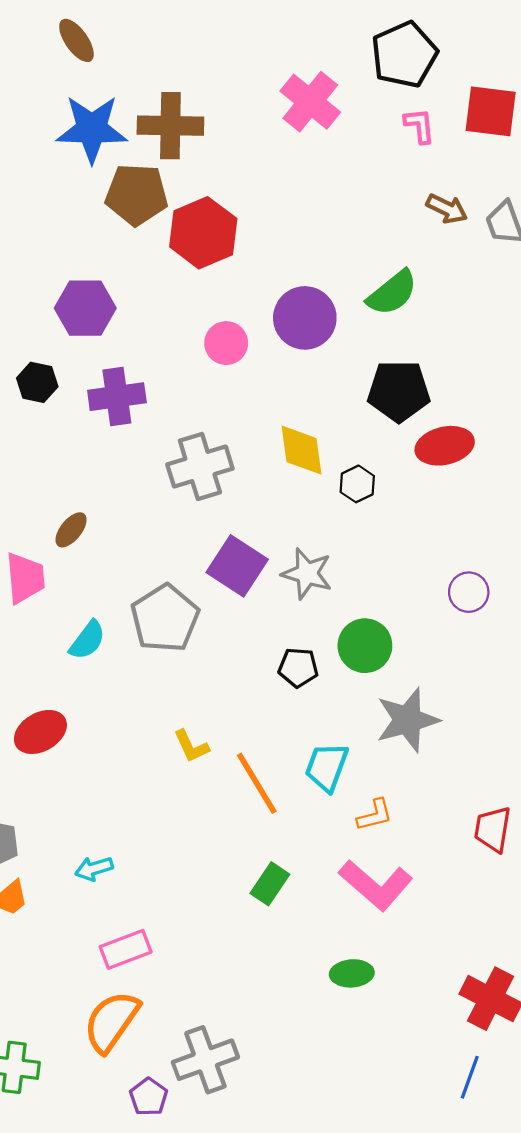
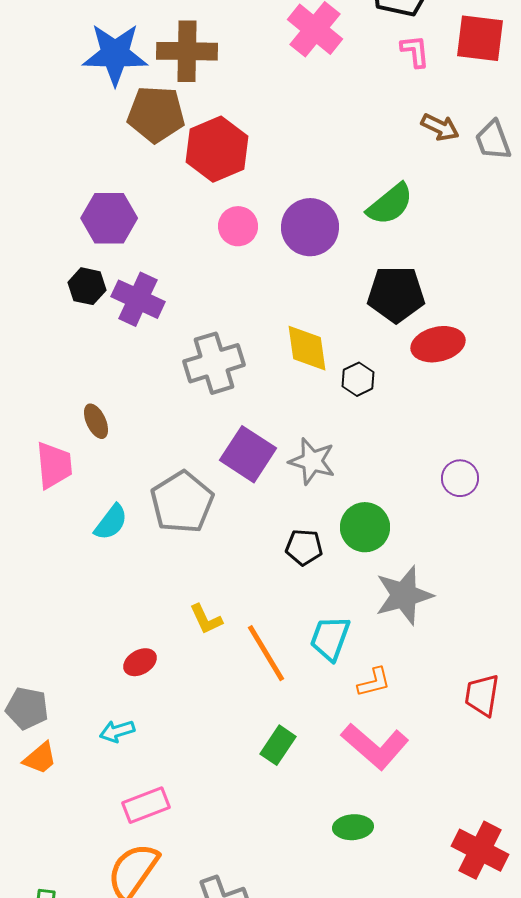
pink circle: (226, 343) -> (238, 226), moved
black hexagon: (37, 382) -> (87, 286), moved
purple cross: (117, 397) -> (138, 299), turned 33
brown ellipse: (71, 530) -> (96, 421), turned -64
red ellipse: (40, 732) -> (140, 662), moved, size x0.7

